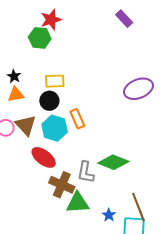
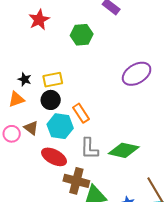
green hexagon: (40, 38) -> (82, 35), moved
black star: (14, 76) -> (25, 79), moved
brown triangle: (26, 125) -> (31, 128), size x0.7
gray L-shape: (86, 172) -> (89, 149), moved

